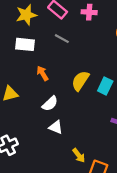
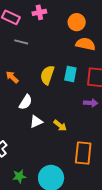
white triangle: (56, 127) -> (36, 122), turned -32
yellow arrow: (79, 155) -> (60, 126), moved

